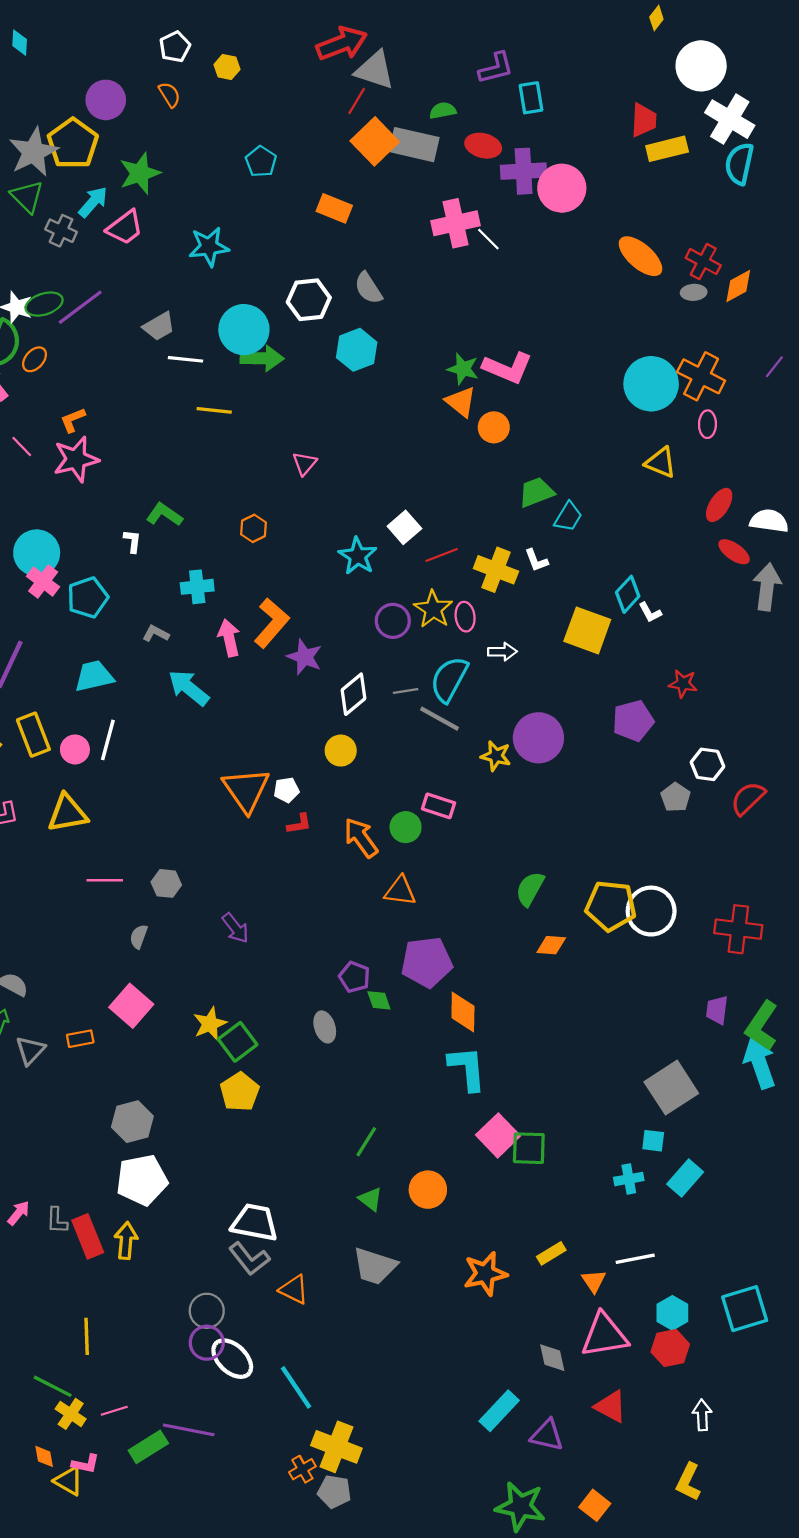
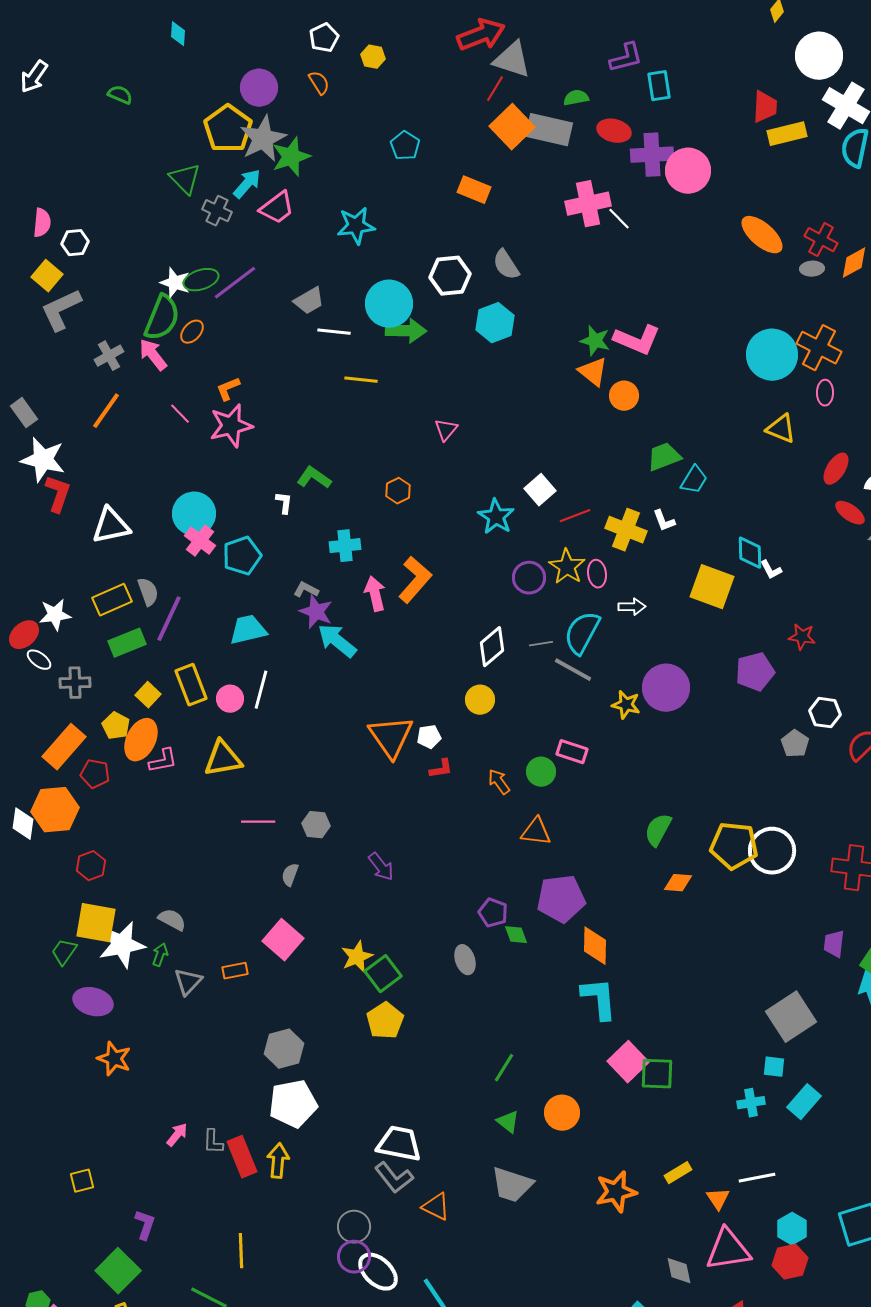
gray star: (33, 152) -> (263, 139), moved
cyan diamond: (628, 594) -> (750, 553), turned -44
purple star: (305, 657) -> (316, 612), moved
orange arrow: (361, 838) -> (499, 782), size x0.7

